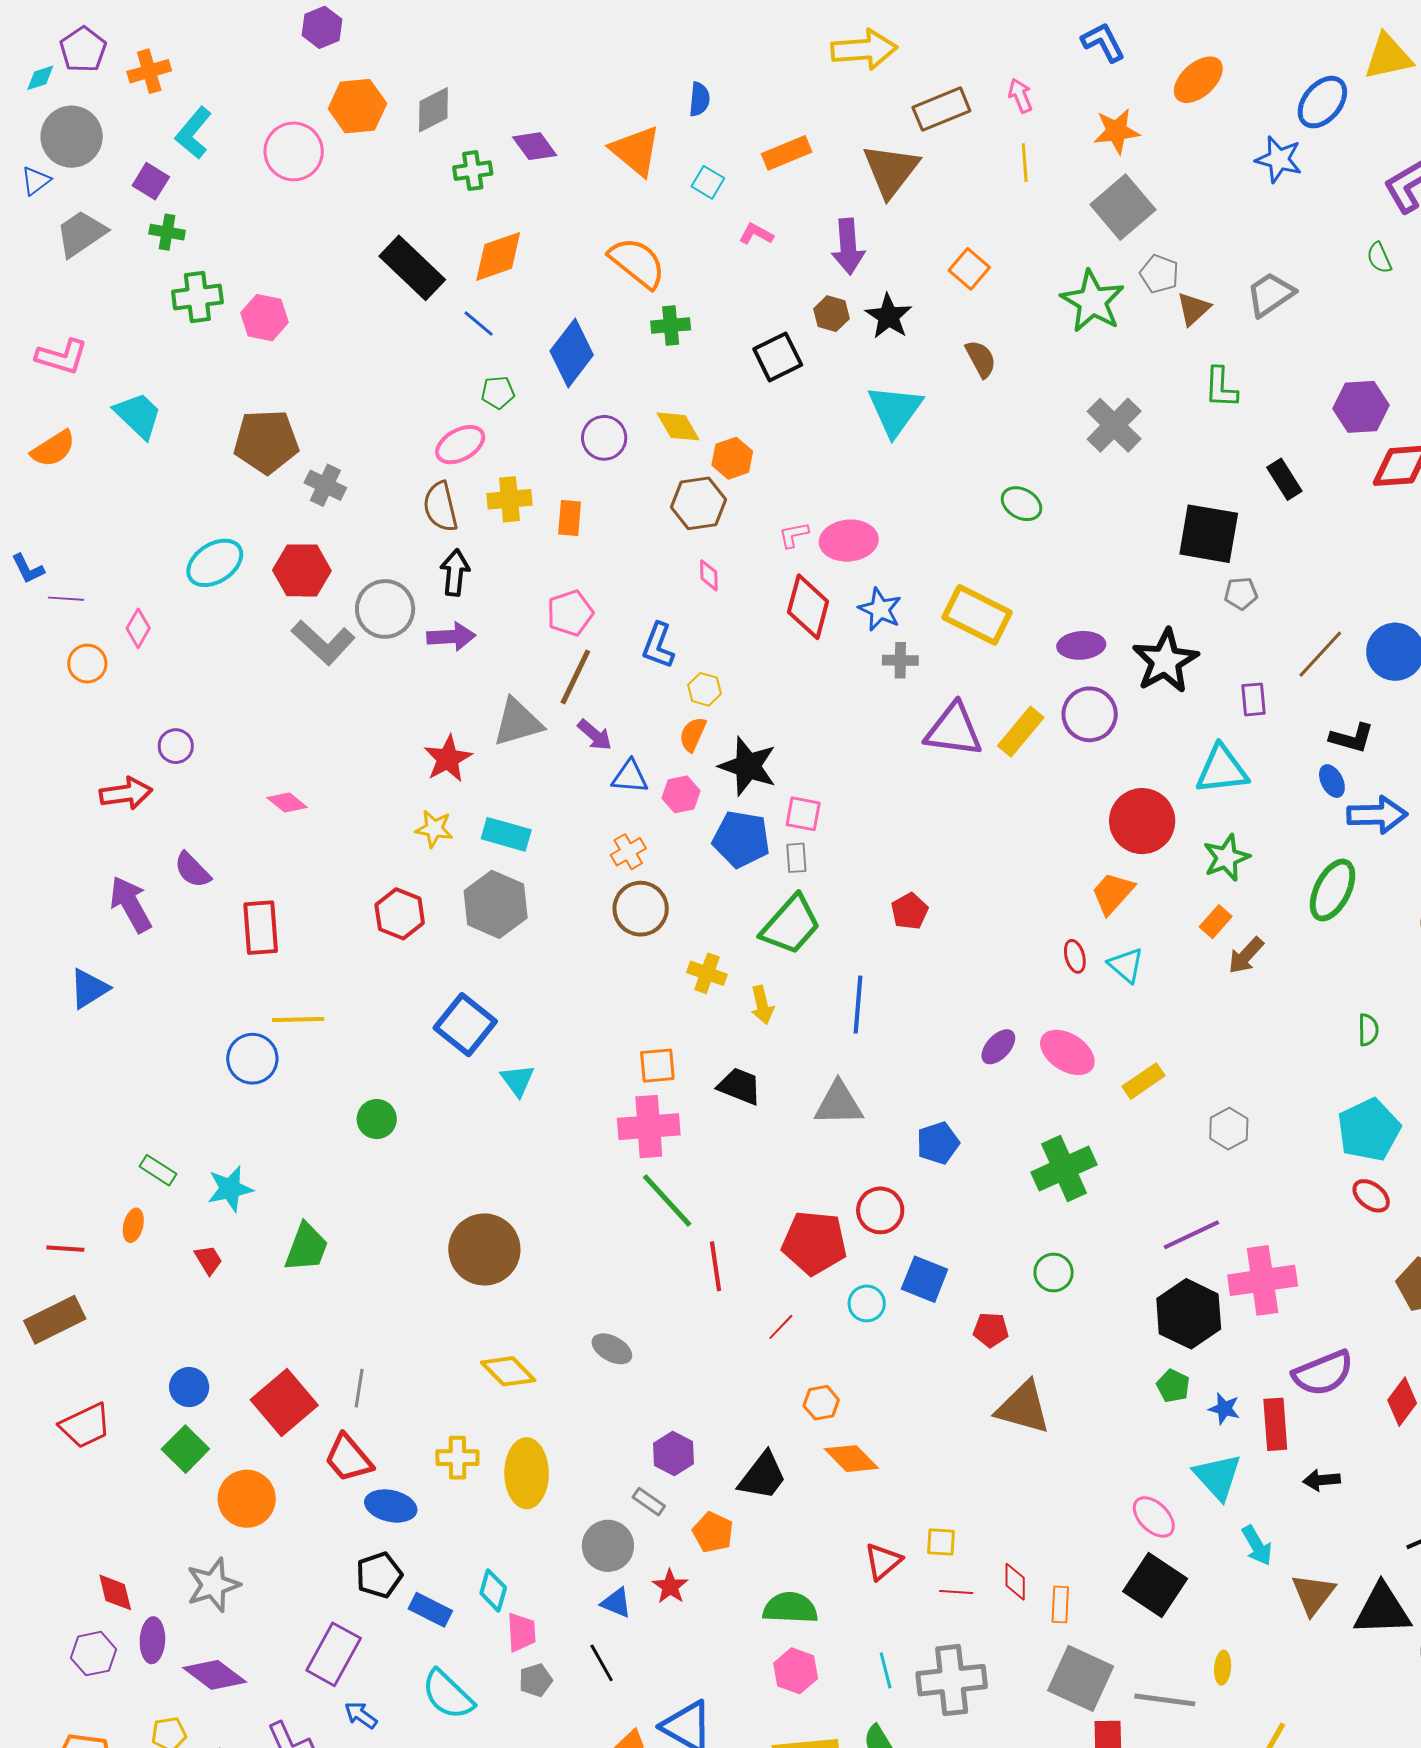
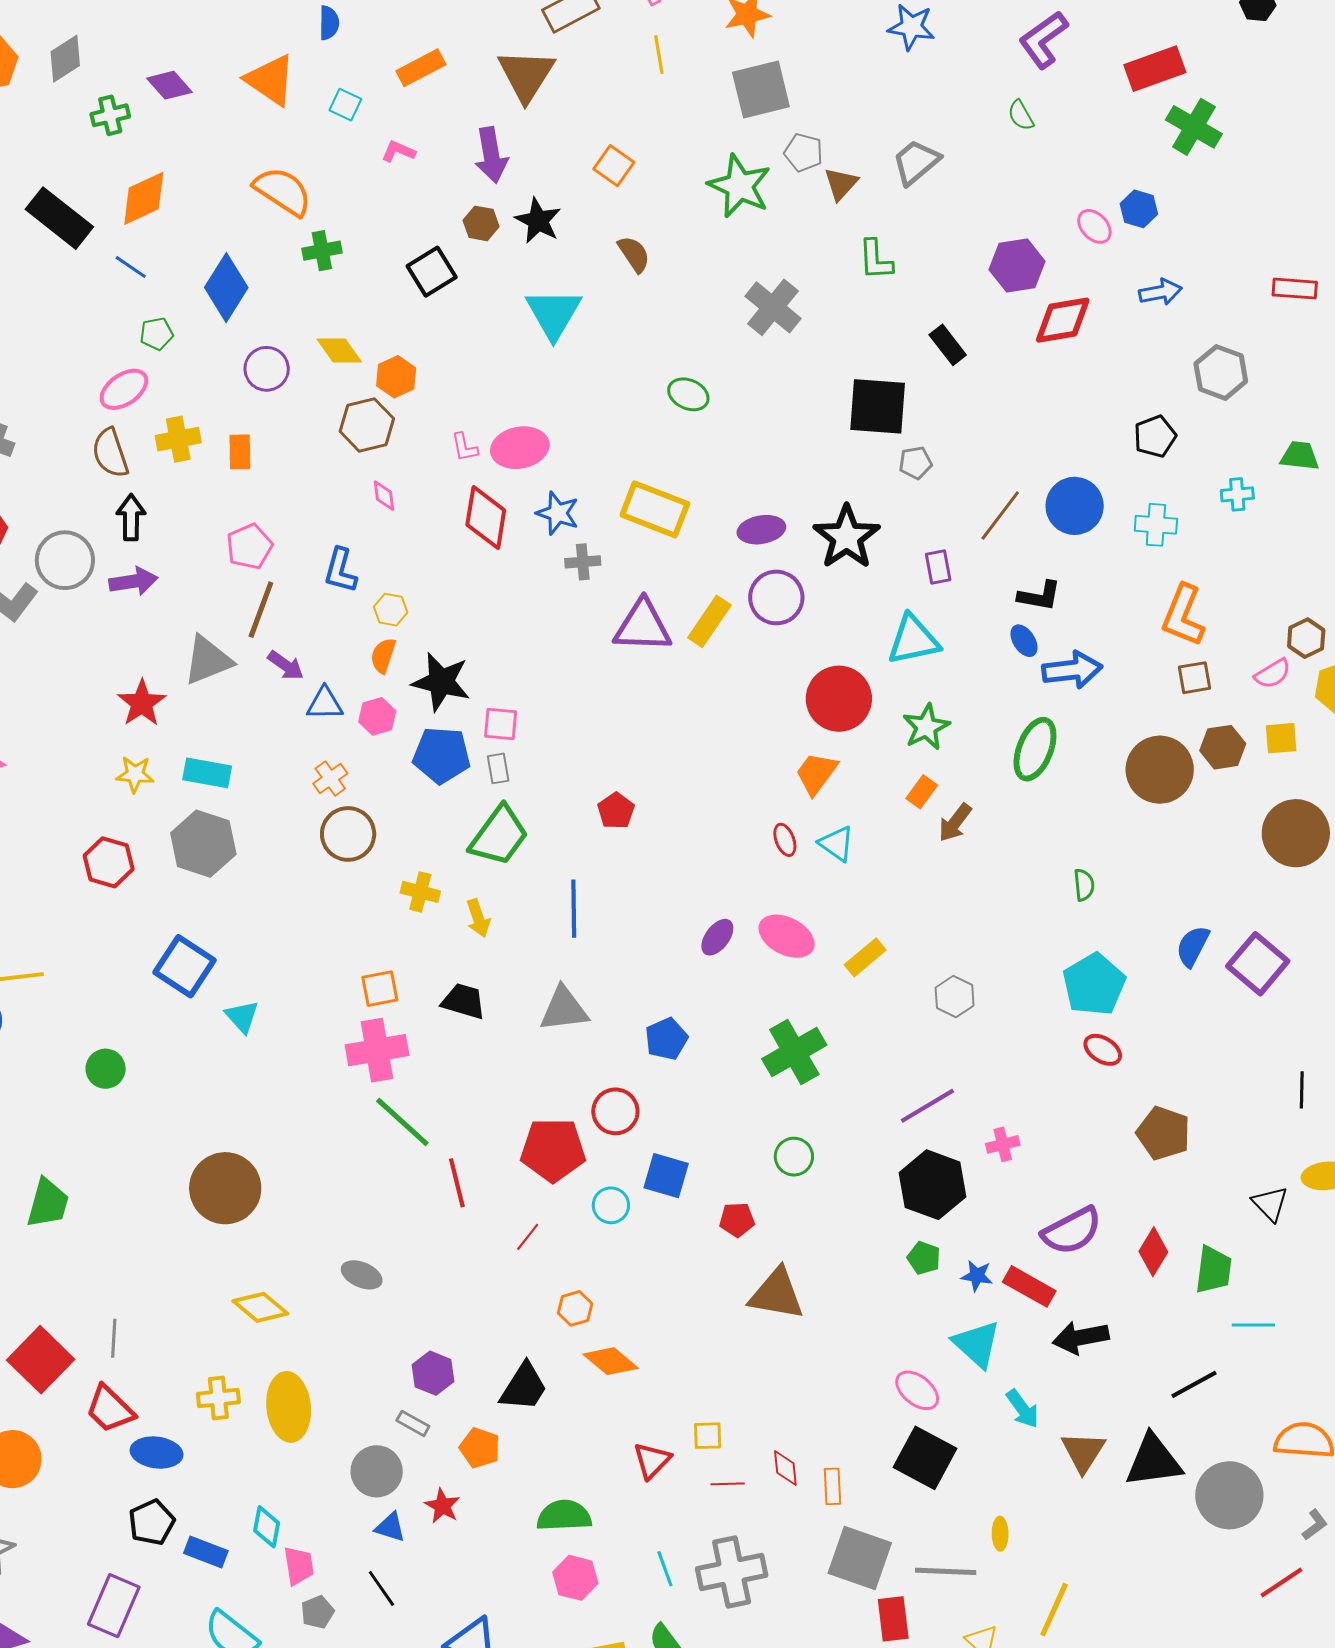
gray square: (1123, 207) -> (761, 89), turned 32
pink L-shape: (794, 535) -> (465, 447), turned -84
pink cross: (1263, 1280) -> (1003, 1144), size x0.5
red rectangle: (1275, 1424) -> (1029, 1286), turned -51
black arrow: (1322, 1480) -> (1081, 1338), size x1.5

